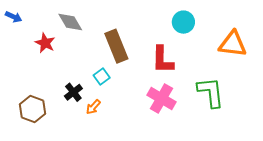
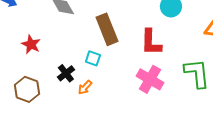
red star: (45, 43) -> (31, 44), moved
cyan square: (102, 77) -> (93, 58), turned -35

